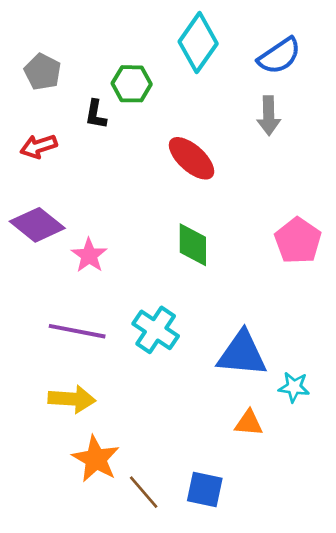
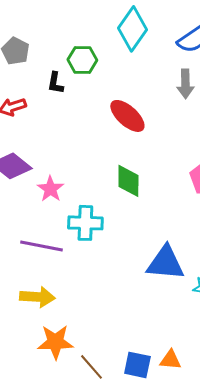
cyan cross: (156, 330) -> (85, 223), moved, turned -32
orange triangle: (249, 423) -> (170, 360), moved
orange star: (96, 459) -> (55, 342), turned -30

